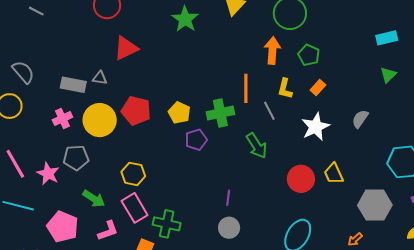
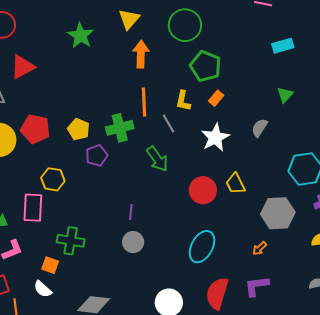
orange arrow: (272, 50) -> (141, 54), moved
green pentagon: (309, 55) -> (206, 66), size x1.4
green triangle: (388, 75) -> (285, 95), moved
yellow hexagon: (133, 174) -> (53, 179), moved
pink rectangle: (135, 208) -> (33, 208), moved, turned 36

